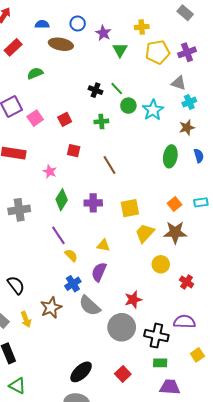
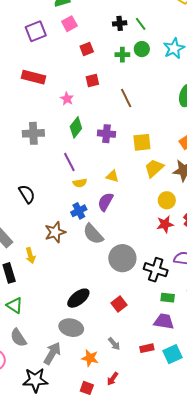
black cross: (96, 90) -> (120, 23), turned -32
green circle: (128, 106) -> (142, 49), moved
pink square: (35, 118) -> (69, 24), moved
red square: (74, 151) -> (92, 80), turned -32
yellow semicircle: (71, 255) -> (80, 183), turned 120
black semicircle: (16, 285) -> (27, 194), moved
red star: (133, 300) -> (165, 224), moved
yellow arrow: (26, 319) -> (30, 255), moved
green rectangle: (160, 363) -> (168, 298), moved

